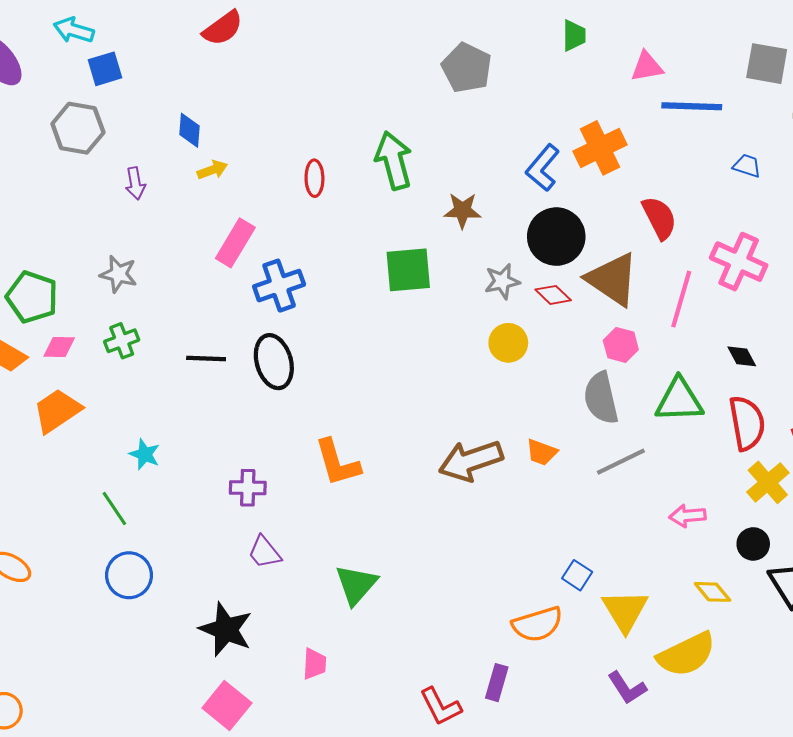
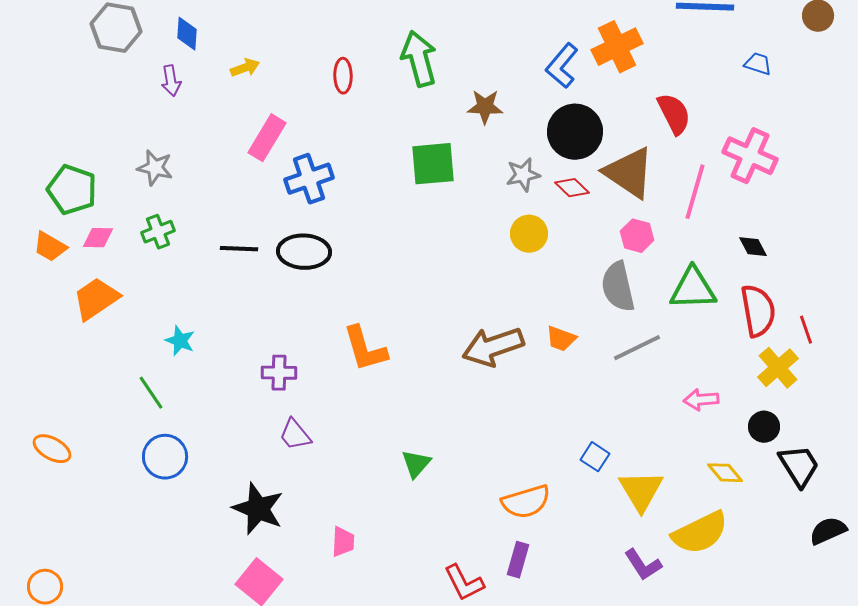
blue diamond: (189, 130) -> (187, 34), moved
black ellipse: (274, 362) -> (304, 252), turned -72
green triangle: (356, 585) -> (416, 464), moved, size x0.7
orange semicircle: (537, 624) -> (526, 502), moved

